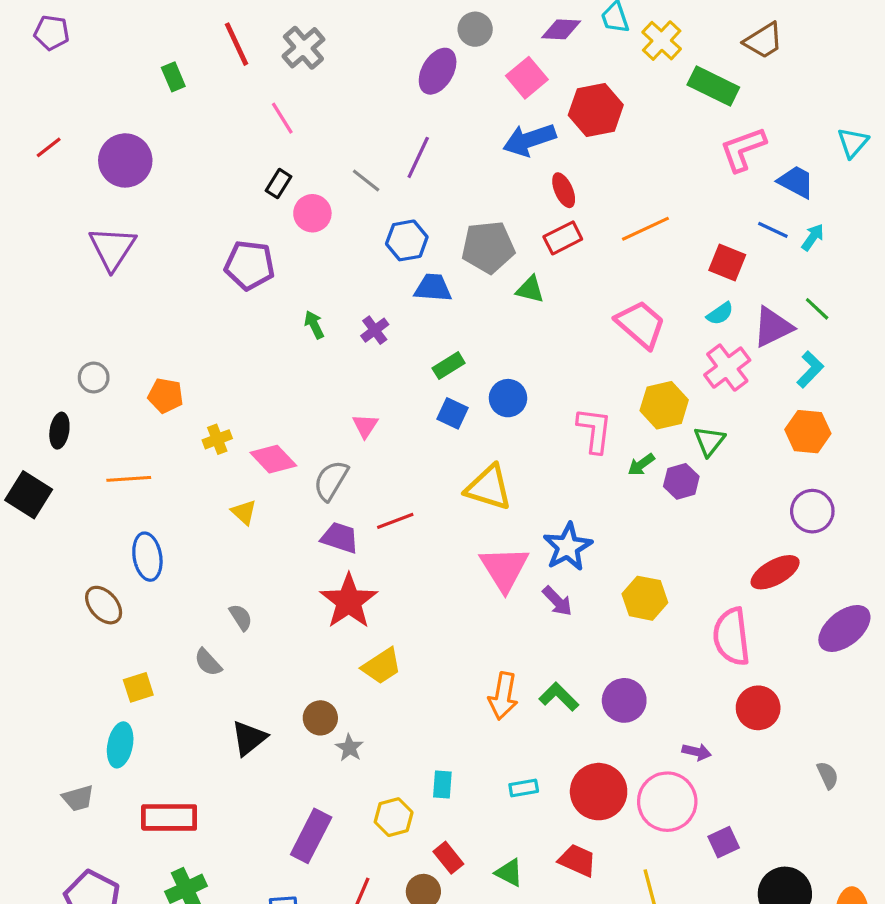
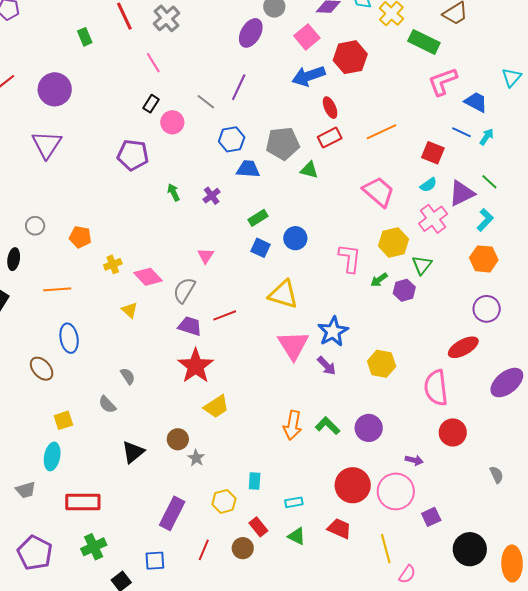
cyan rectangle: (524, 788) -> (294, 502), moved

